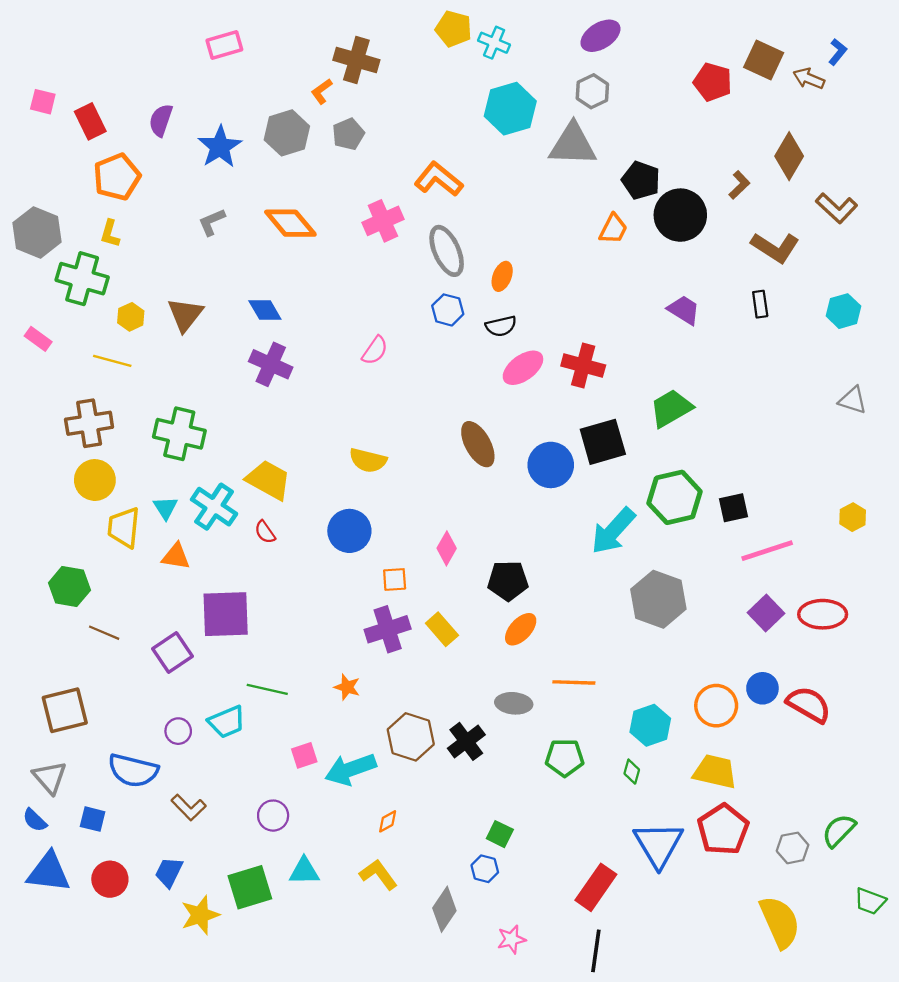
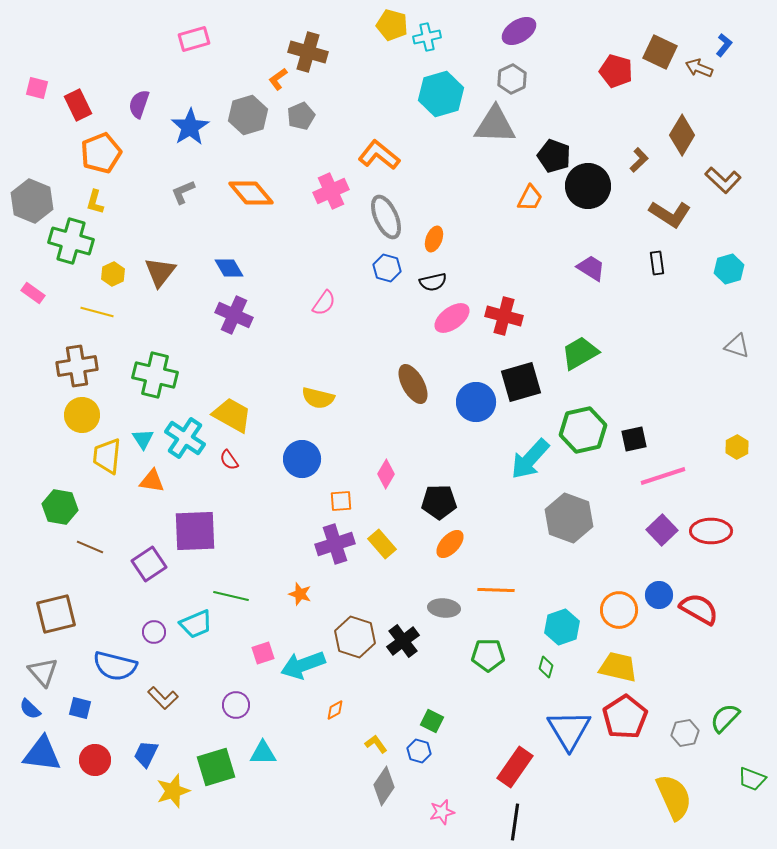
cyan cross: (494, 43) -> (427, 37), turned -36
yellow L-shape: (378, 875) -> (376, 744), moved, size x0.7

